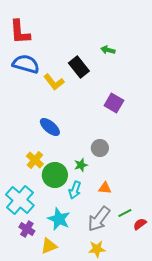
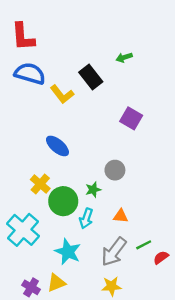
green arrow: (108, 50) -> (124, 57), turned -32
purple cross: (27, 229) -> (31, 287), moved

